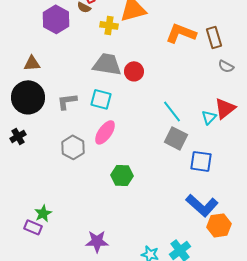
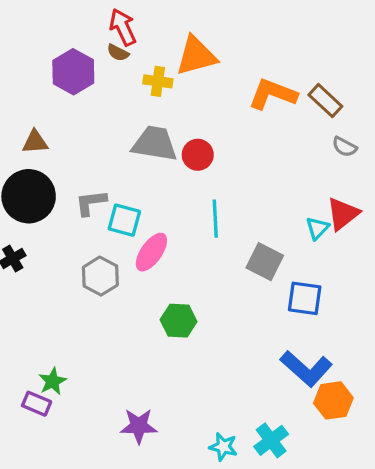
brown rectangle: (214, 37) -> (325, 101), turned -30
cyan square: (101, 99) -> (124, 220), moved
cyan line: (172, 111) -> (215, 219), moved, turned 35

